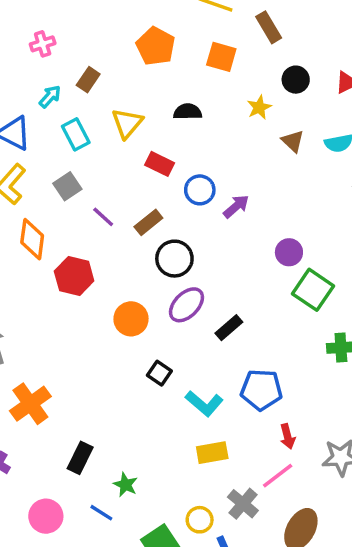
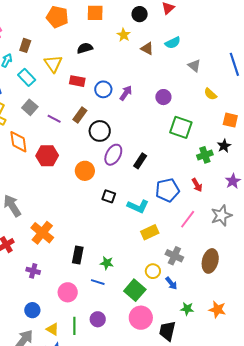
purple circle: (289, 252) -> (163, 97), moved
red arrow: (288, 436) -> (197, 185), moved
pink line: (278, 476) -> (188, 219), moved

